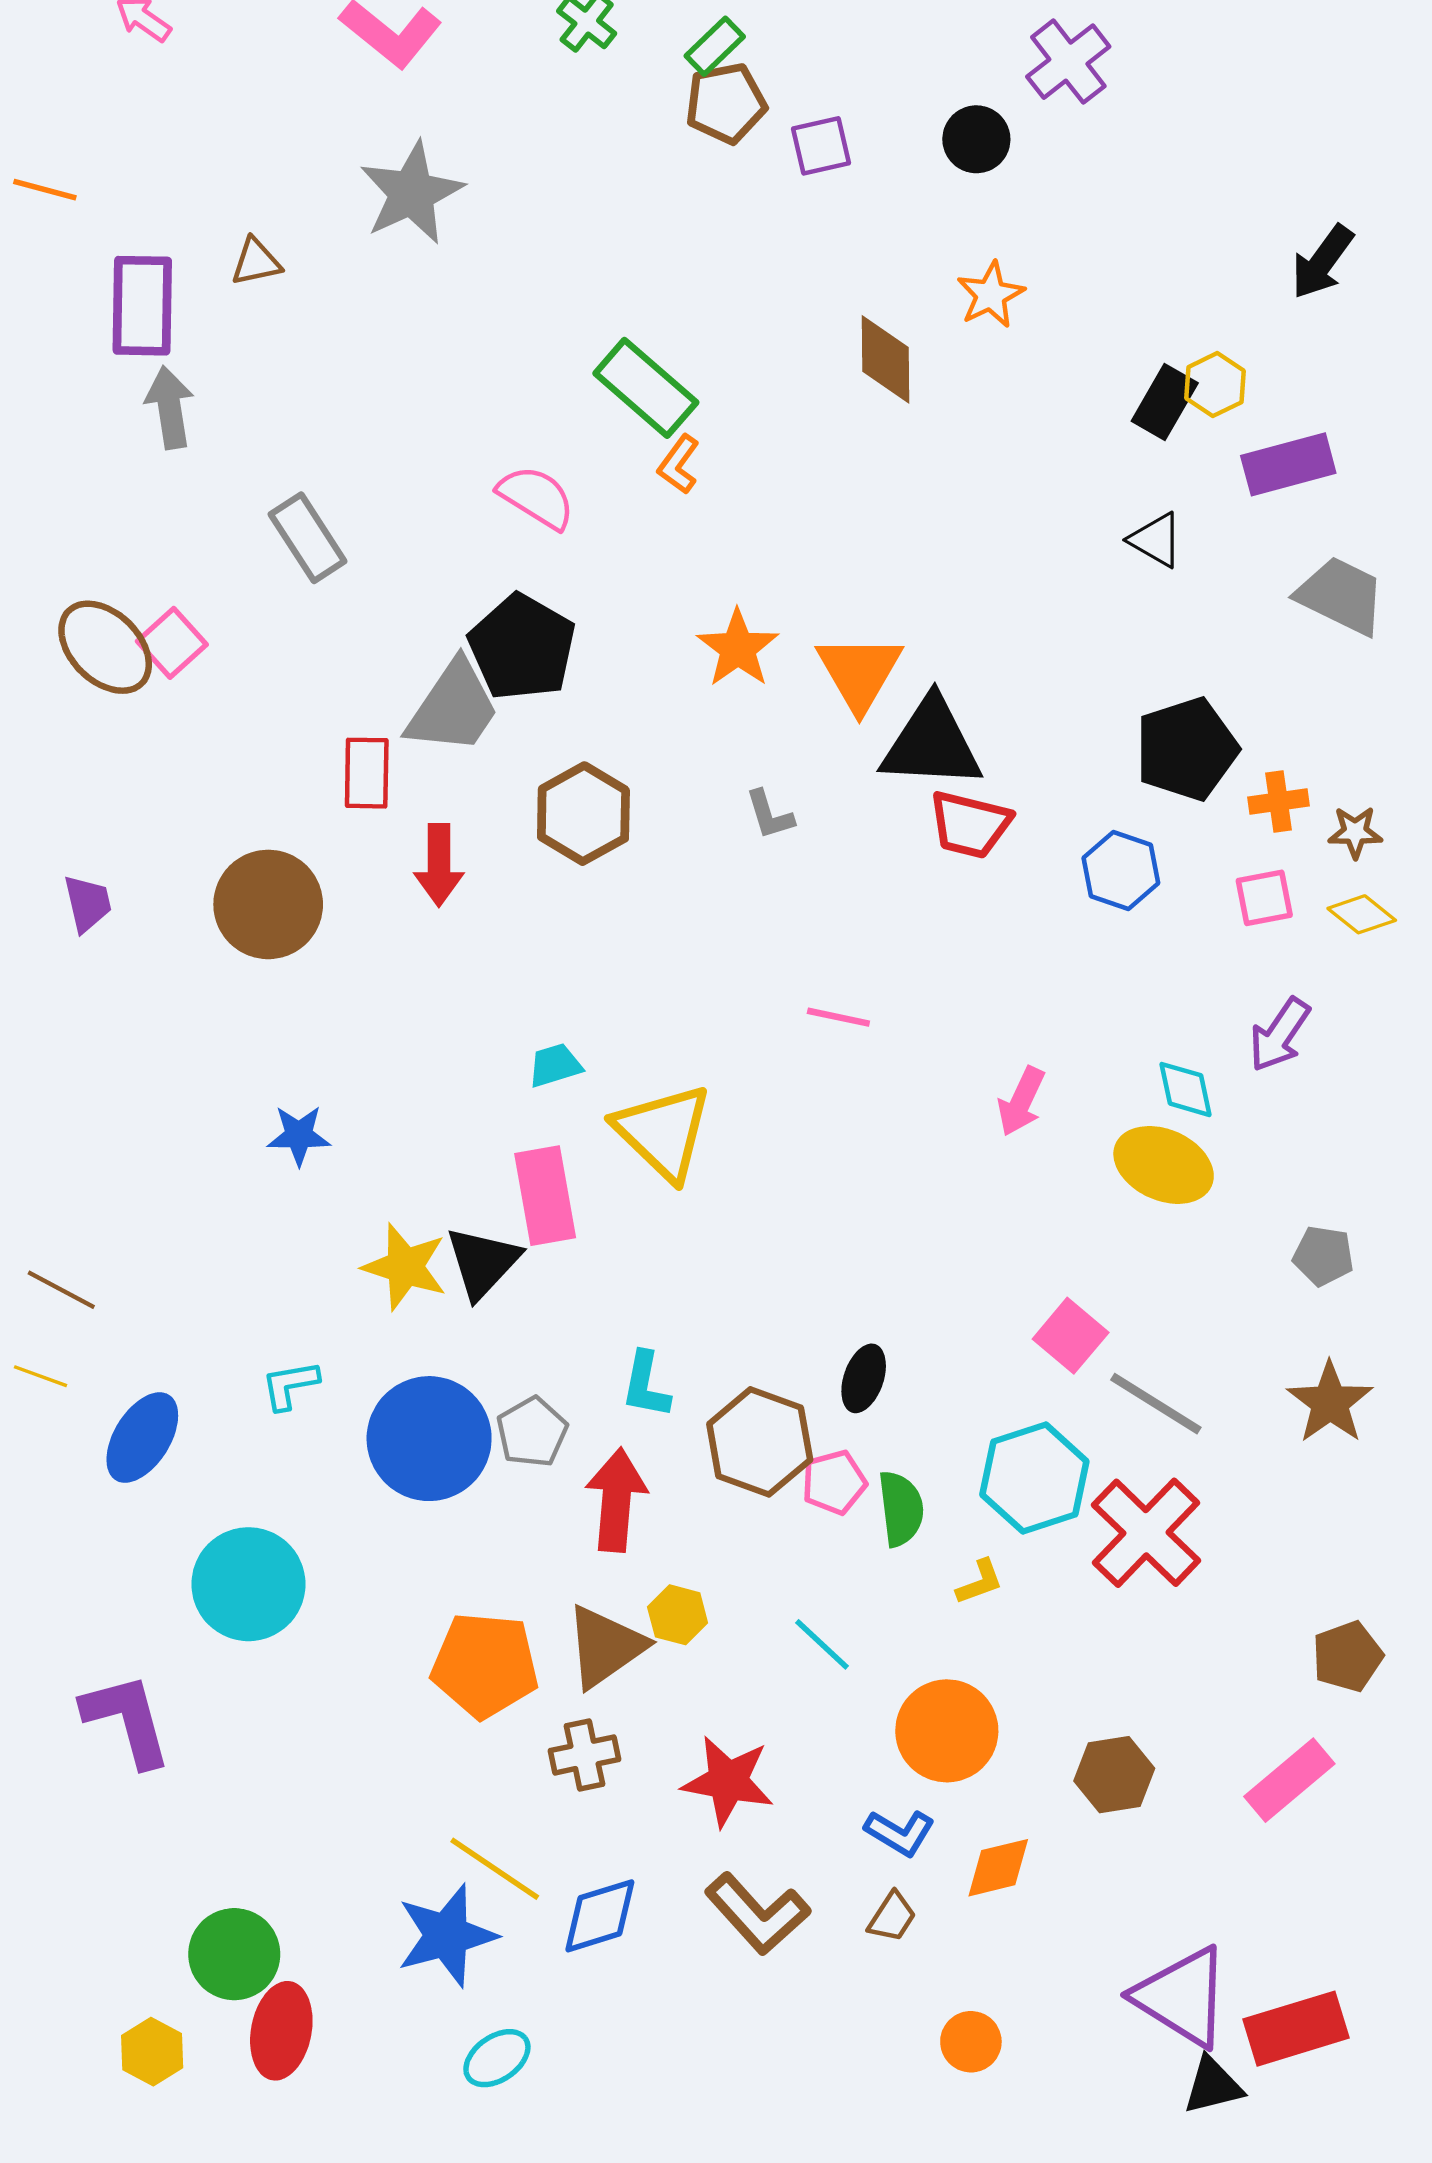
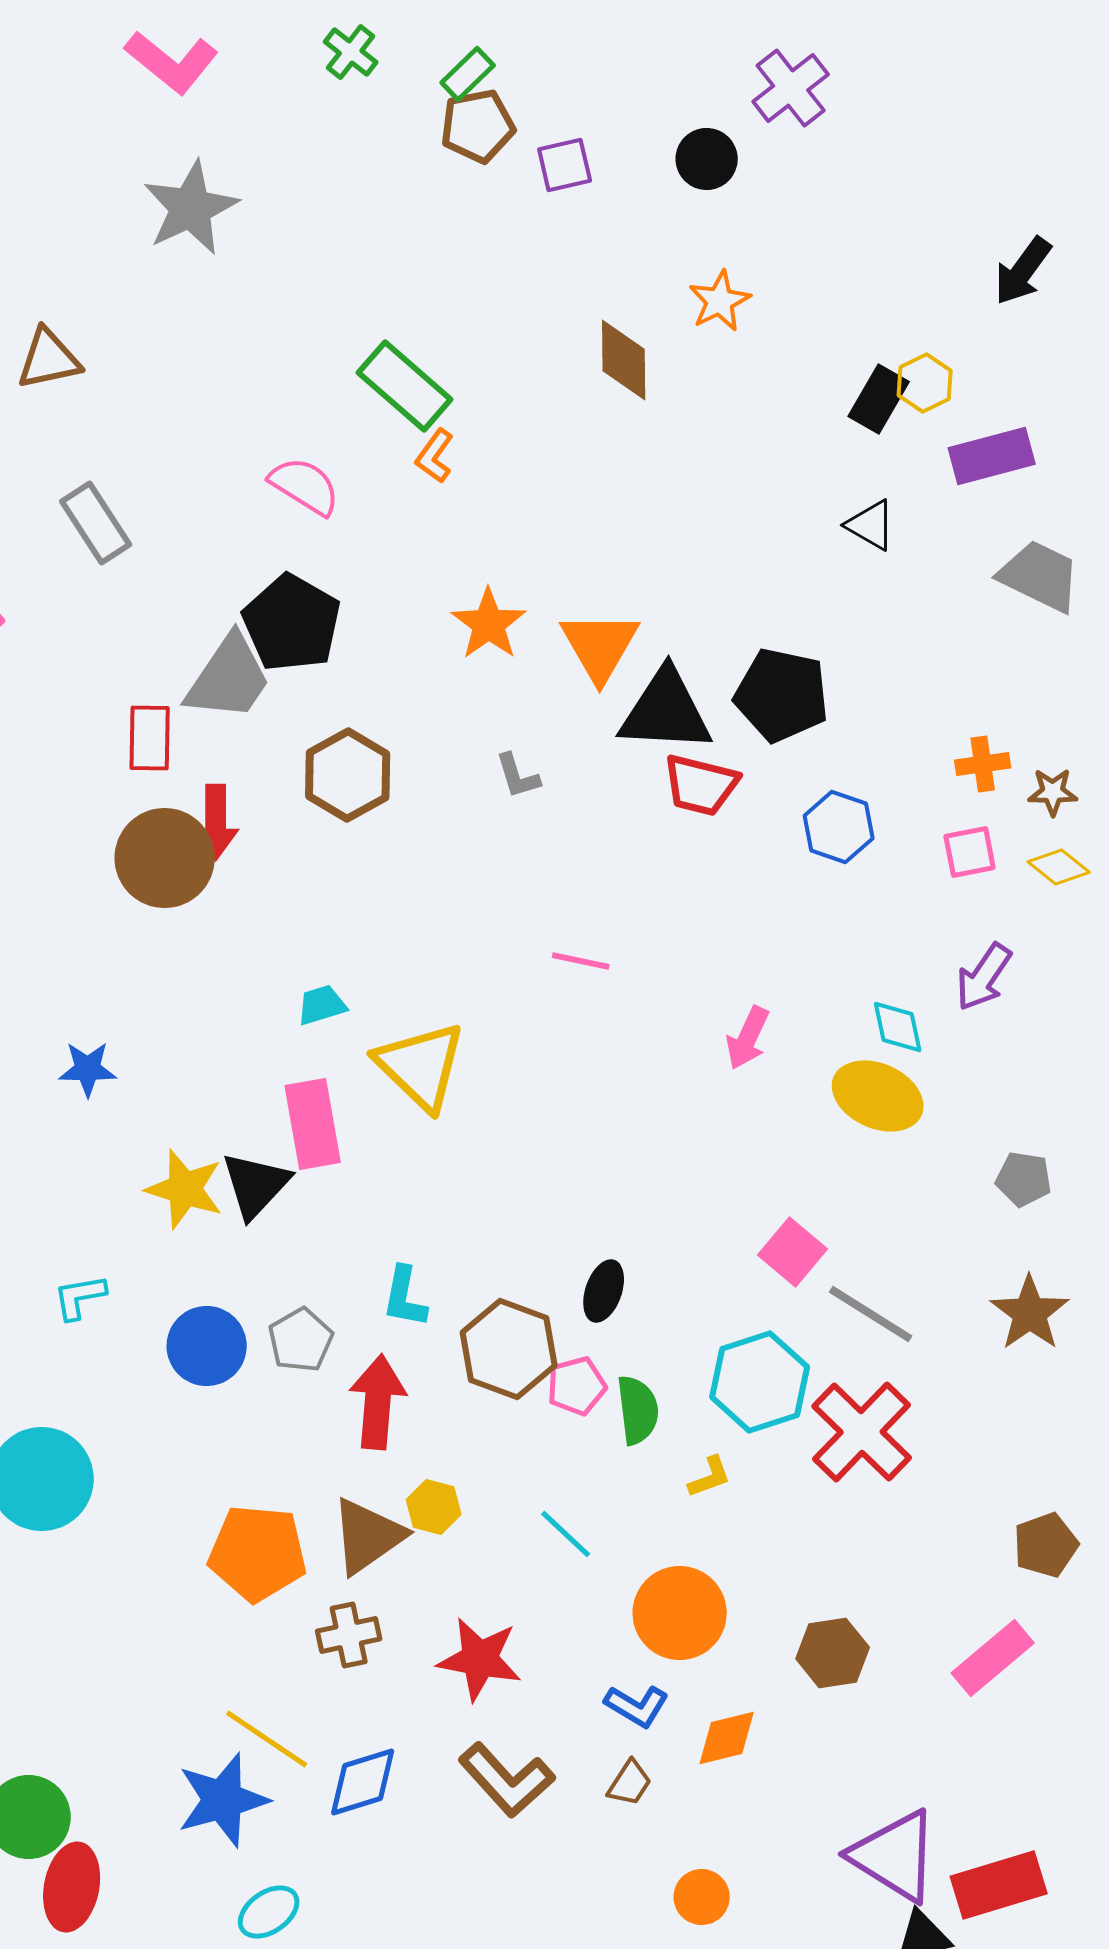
brown triangle: (256, 262) -> (49, 359), moved, size x1.4
black pentagon: (1187, 749) -> (782, 695), moved, turned 30
brown circle: (268, 904) -> (165, 858), moved
blue circle: (429, 1439) -> (207, 1346), size x0.7

